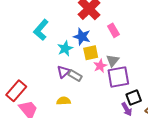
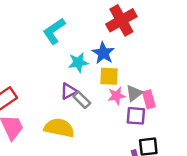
pink rectangle: (113, 30) -> (149, 99), moved
purple square: (118, 77) -> (136, 116), size x0.7
yellow semicircle: (64, 101) -> (59, 128), size x1.6

